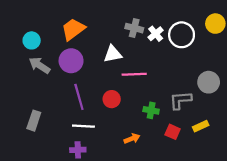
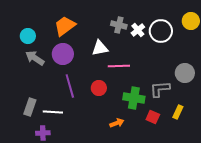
green cross: (151, 110) -> (134, 98), size x1.5
white line: (83, 126) -> (53, 112), moved
yellow rectangle: (201, 126) -> (178, 112), turned -40
purple cross: (78, 150) -> (43, 133), moved

